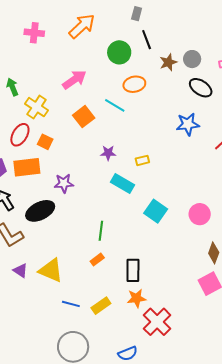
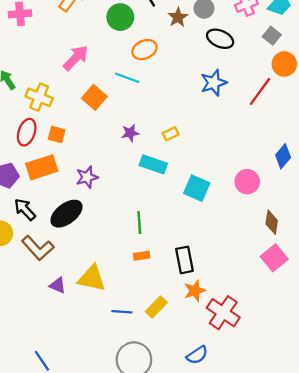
orange rectangle: (97, 260) -> (142, 256), turned 40

